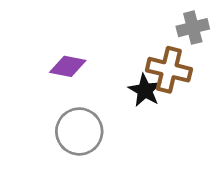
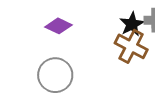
black star: (145, 90) -> (132, 24), moved

